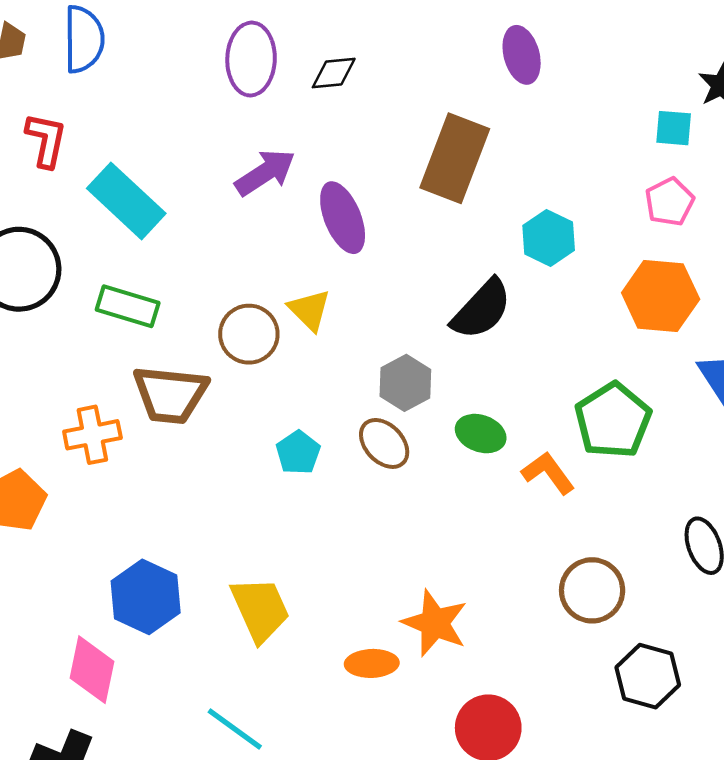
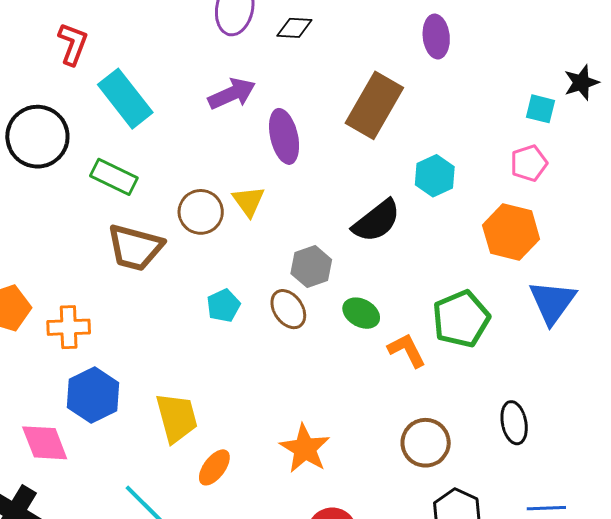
orange cross: (92, 435) -> (69, 327), moved
orange ellipse: (372, 663) -> (214, 467), moved, turned -60
pink diamond: (92, 670) -> (45, 443), turned -42

